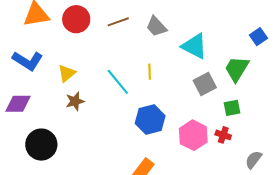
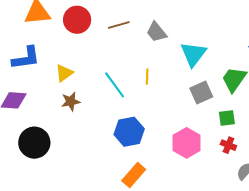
cyan triangle: (194, 46) -> (193, 54), turned 36
blue L-shape: (28, 61) -> (26, 58), turned -44
blue hexagon: (150, 120) -> (129, 132), moved
red cross: (223, 135) -> (228, 145), moved

